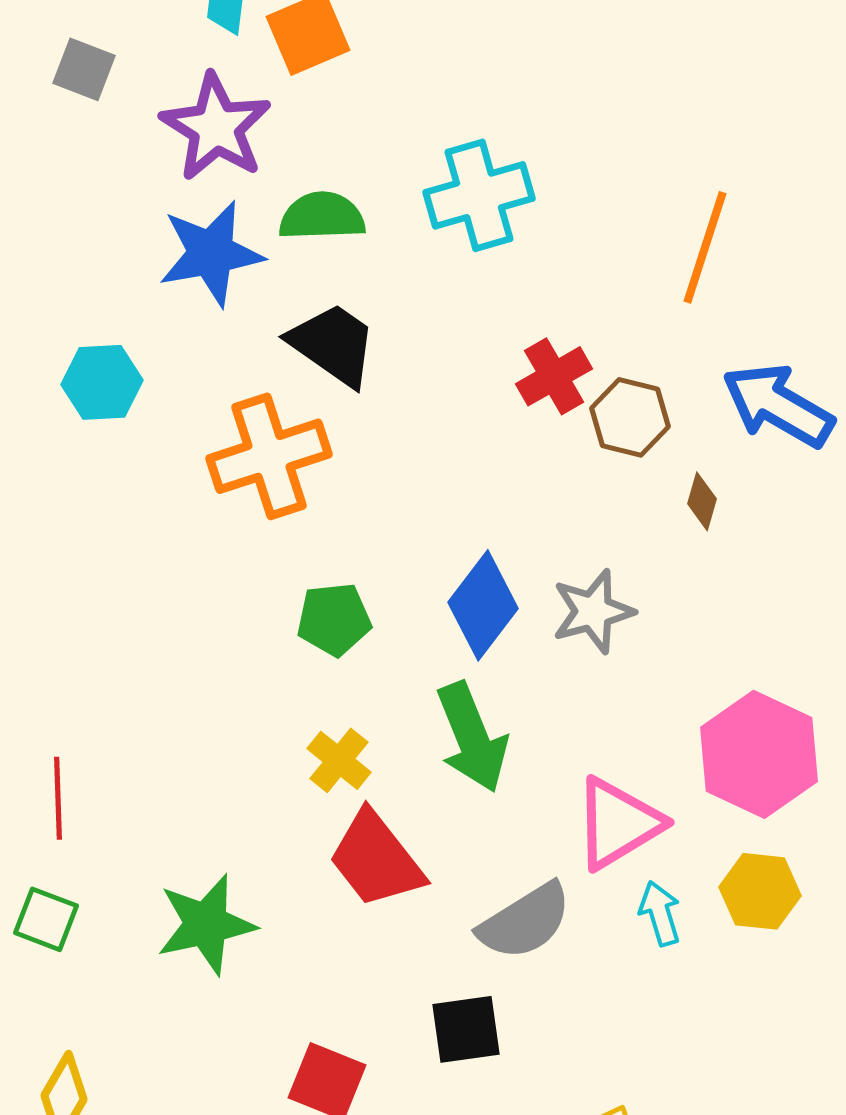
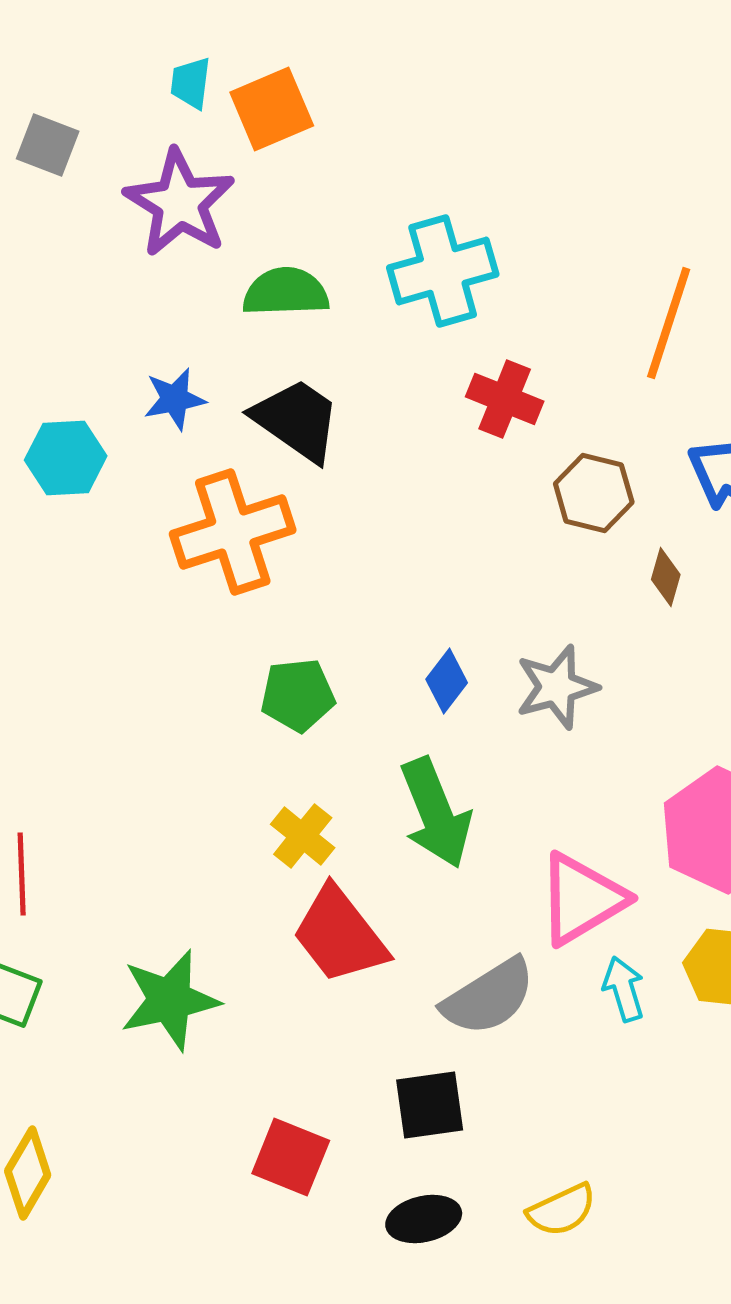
blue star: (211, 253) -> (175, 399), moved, size x0.6
red cross: (554, 376) -> (505, 399), moved, turned -38
blue diamond: (483, 605) -> (447, 681), size x0.6

